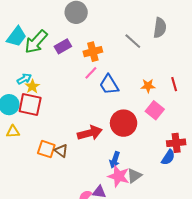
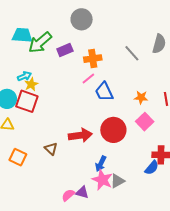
cyan trapezoid: (17, 36) -> (22, 35), turned -130
orange square: (46, 149) -> (18, 157), moved

